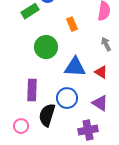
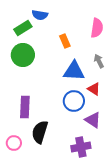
green circle: (46, 47) -> (23, 55), moved
blue triangle: (75, 67) -> (74, 71), moved
blue circle: (67, 98) -> (74, 101), moved

